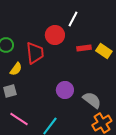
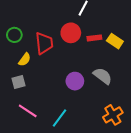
red circle: (55, 35) -> (71, 33), moved
gray semicircle: (92, 100) -> (103, 76), moved

